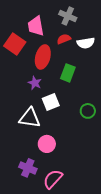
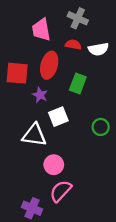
red semicircle: (64, 39) -> (73, 45), turned 32
red square: (15, 44) -> (17, 73), moved, turned -30
purple cross: (28, 168) -> (32, 208), moved
pink semicircle: (53, 179) -> (61, 191), moved

